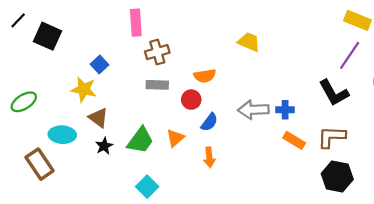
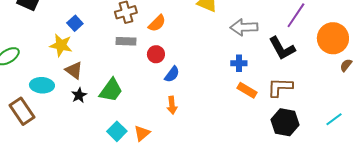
orange semicircle: (205, 76) -> (157, 23), moved, turned -36
gray arrow: (253, 110) -> (244, 27), moved
orange triangle: (175, 138) -> (142, 133), moved

